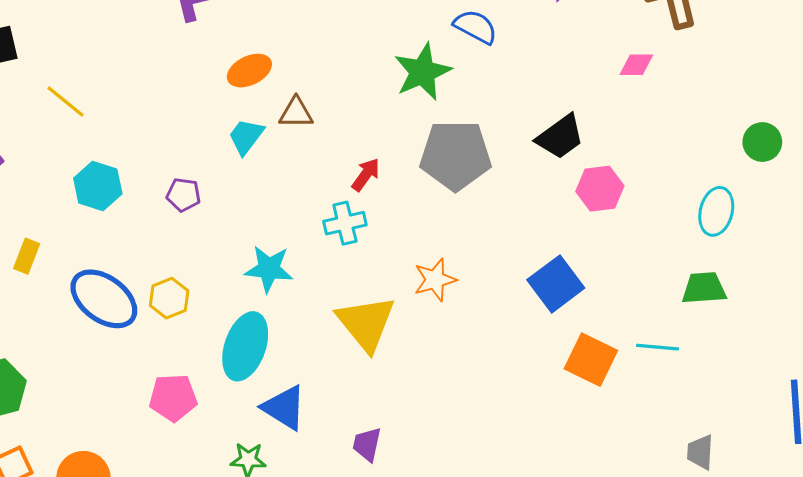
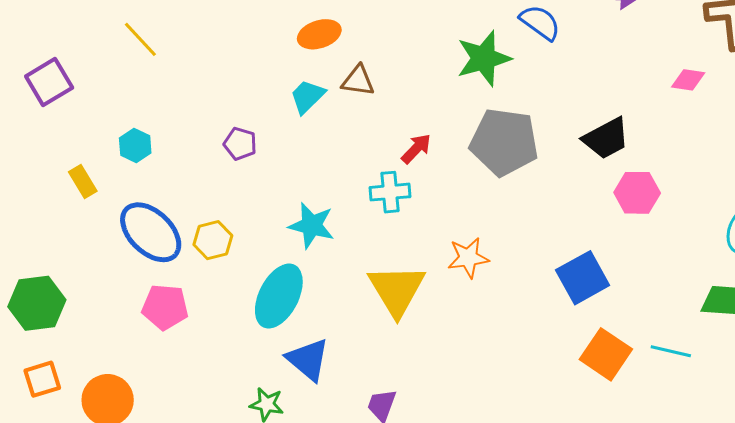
cyan hexagon: (98, 186) -> (135, 146), moved, size x0.7
yellow rectangle: (27, 256) -> (83, 181), turned -60
pink pentagon: (173, 398) -> (165, 307), moved

